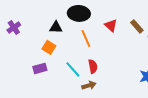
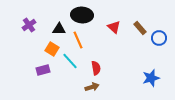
purple cross: (14, 27) -> (29, 25), moved
orange line: (86, 38) -> (78, 40), moved
cyan line: (73, 69) -> (70, 61), moved

